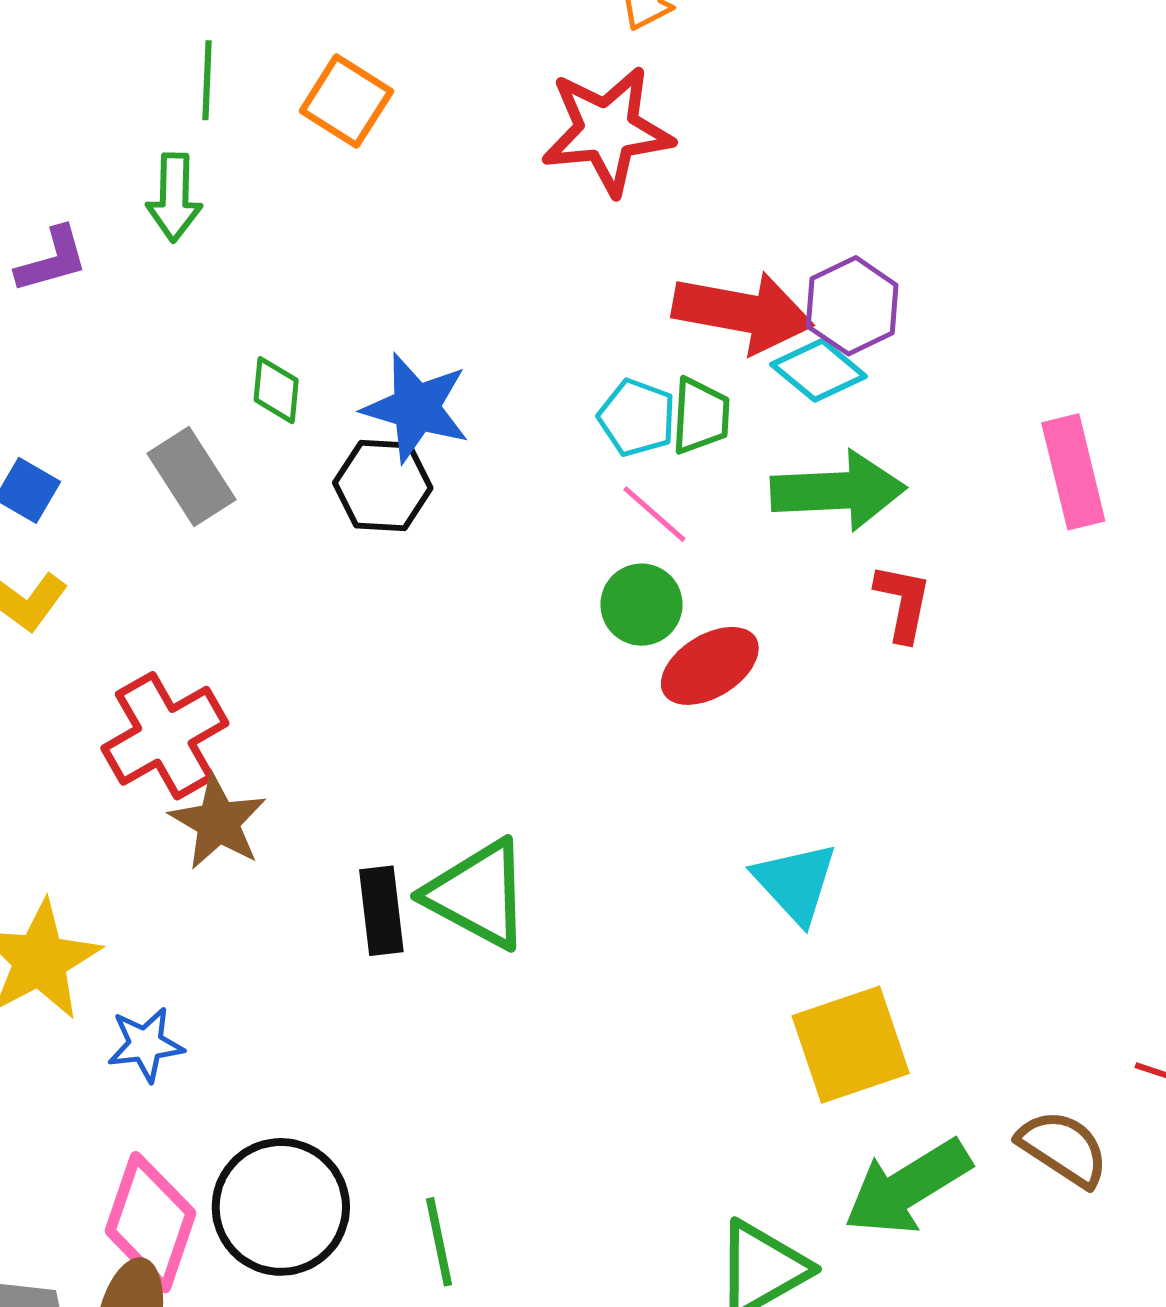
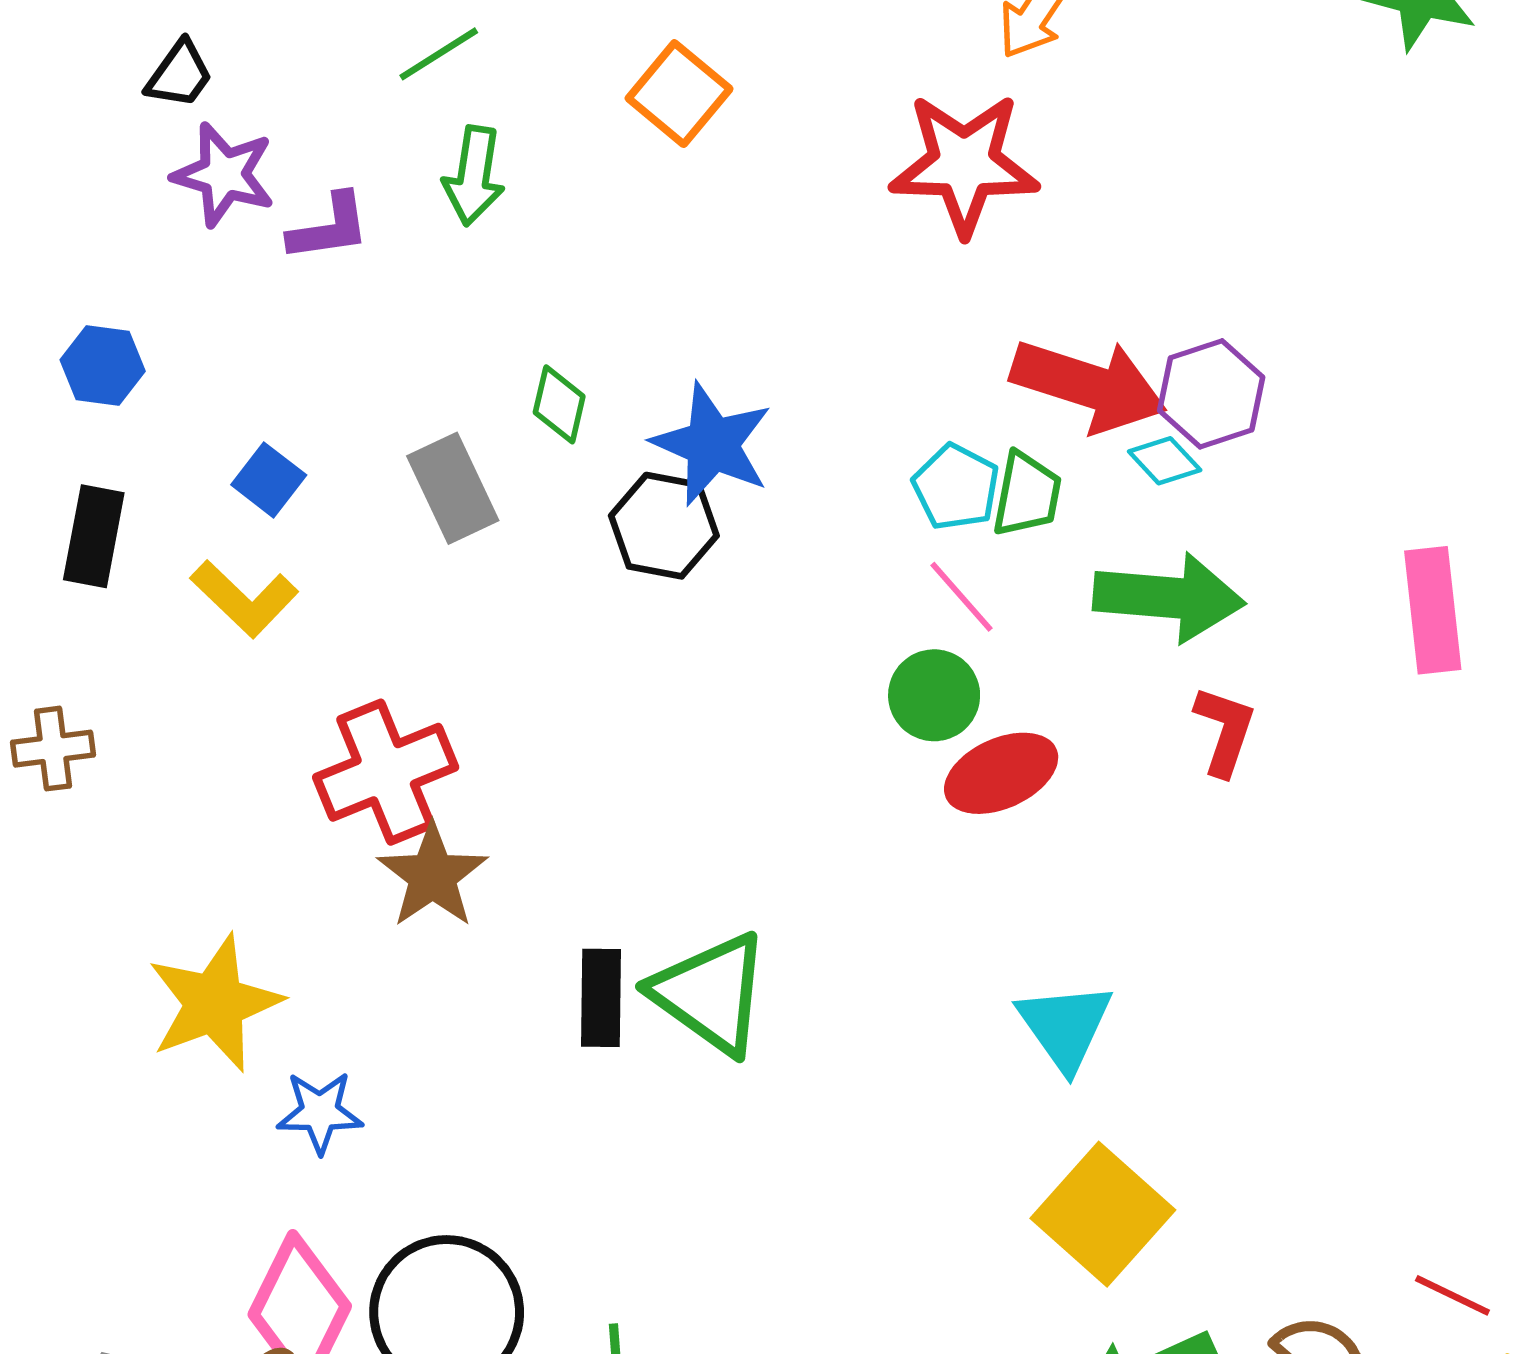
green line: (207, 80) -> (439, 54), moved, turned 48
cyan diamond: (819, 370) -> (1165, 461), size x0.7
yellow square: (851, 1045) -> (1103, 1214), turned -37

